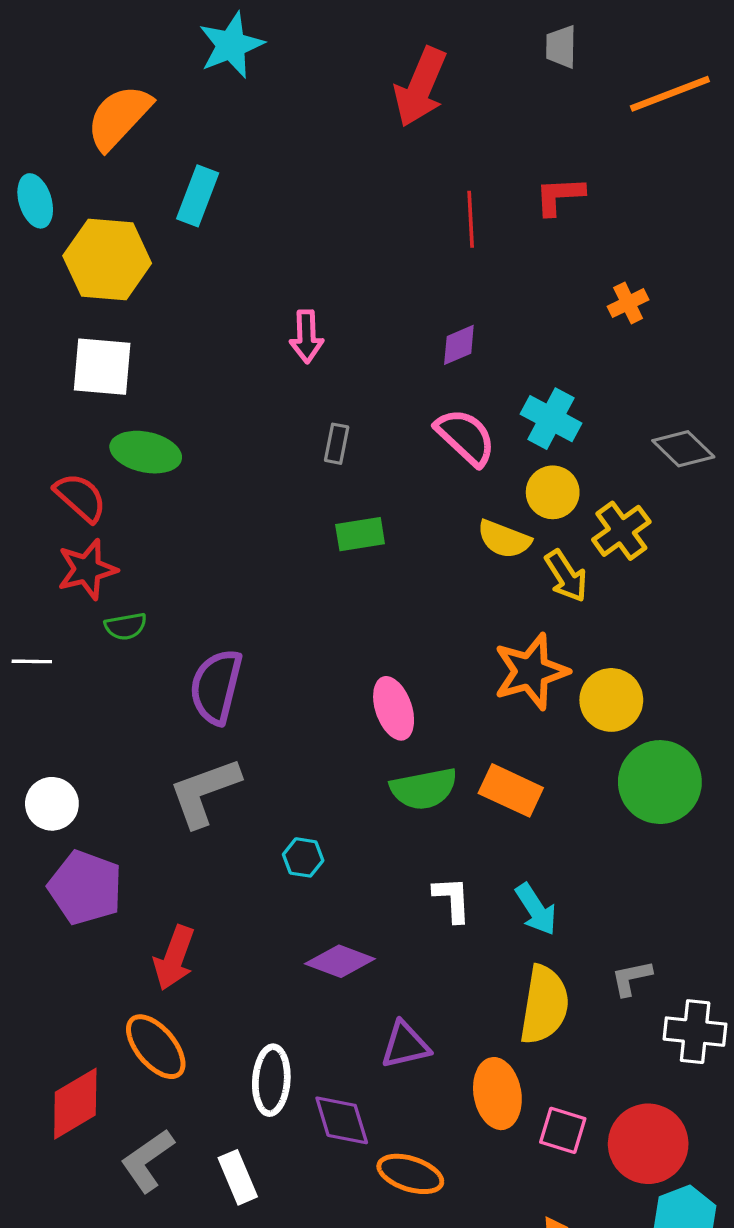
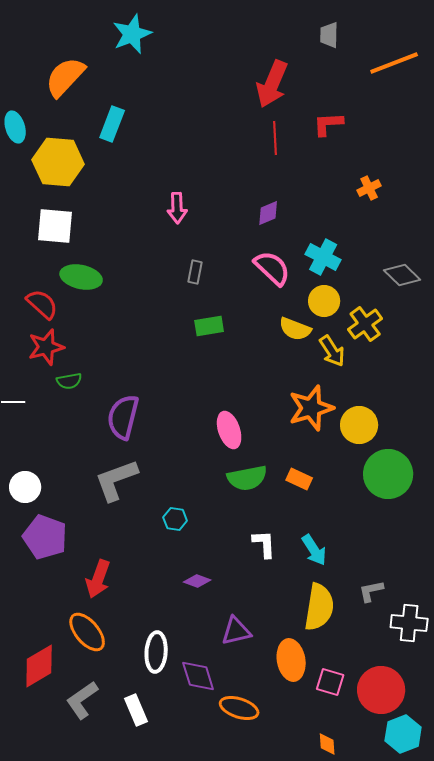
red arrow: (420, 87) -> (272, 84), moved
orange rectangle: (511, 790) -> (299, 479), size x0.7
purple diamond: (340, 961) -> (197, 581), size x0.7

